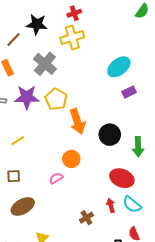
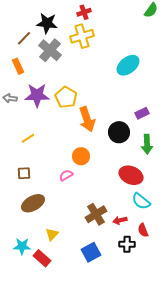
gray cross: (45, 64) -> (50, 50), moved
purple rectangle: (129, 92) -> (142, 113), moved
red arrow: (111, 205) -> (120, 220), moved, turned -88
brown cross: (86, 218) -> (96, 214), size x1.5

